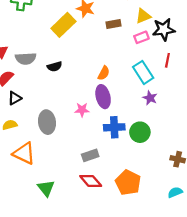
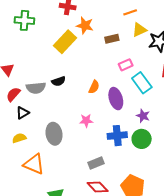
pink rectangle: (141, 37) -> (126, 65), moved
gray semicircle: (26, 59) -> (36, 88), moved
orange semicircle: (104, 73) -> (94, 87), moved
purple ellipse: (103, 97) -> (116, 99), moved
purple star: (150, 98) -> (143, 116), moved

